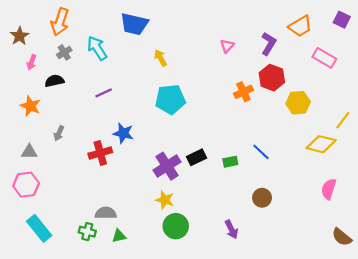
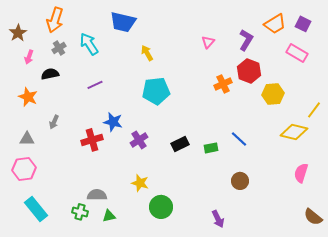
purple square: (342, 20) -> (303, 24), moved
purple cross: (167, 166) -> (139, 140), moved, size x0.7
yellow star: (165, 200) -> (140, 183), moved
purple arrow: (231, 229) -> (218, 219), moved

